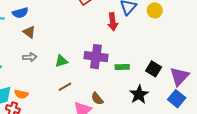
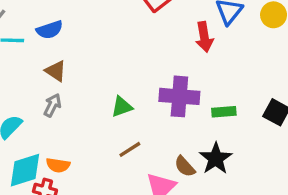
brown triangle: (29, 32) -> (56, 71), moved
gray arrow: (30, 57) -> (52, 105), moved, turned -56
black star: (139, 94) -> (216, 159), moved

